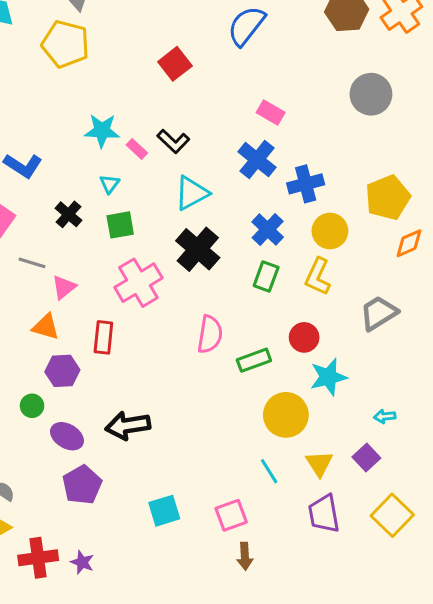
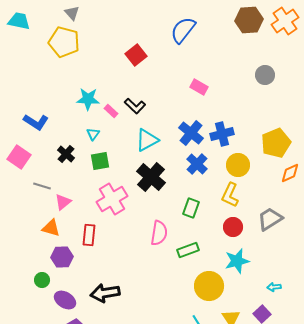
gray circle: (371, 94) -> (265, 75), size x0.7
blue cross: (257, 160) -> (191, 133), moved
green rectangle: (266, 277) -> (191, 208), moved
red circle: (304, 337) -> (233, 227), moved

